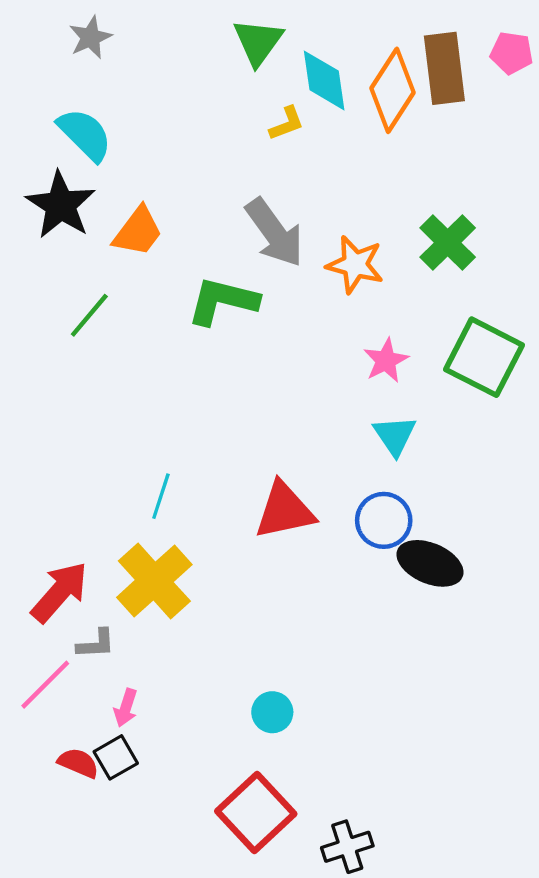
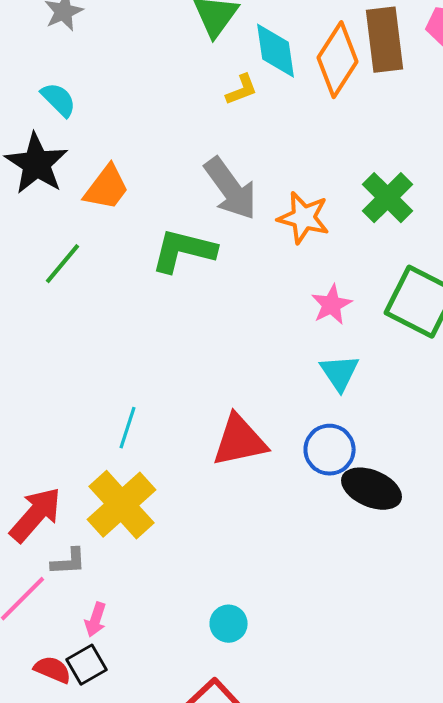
cyan semicircle: (85, 135) -> (59, 100), size x0.7

